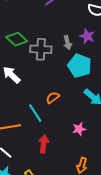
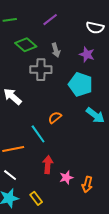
green diamond: (17, 39) -> (26, 45), moved
gray arrow: (68, 43) -> (56, 50), moved
pink star: (79, 129) -> (66, 177), moved

